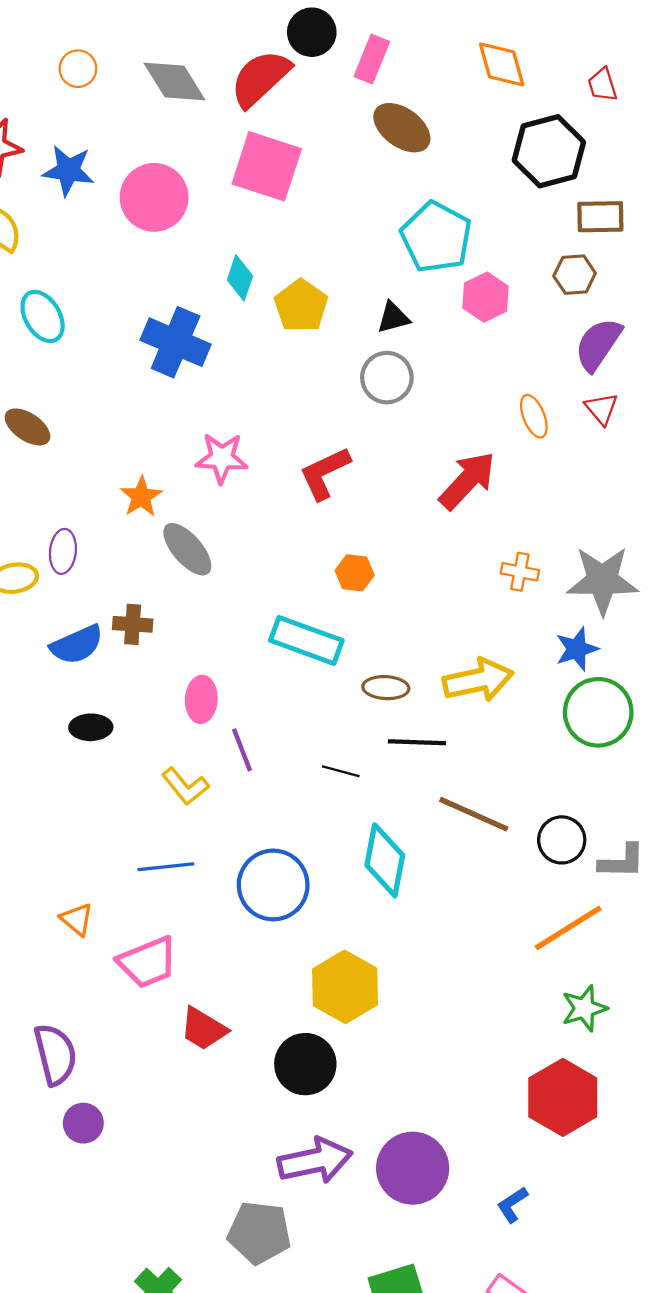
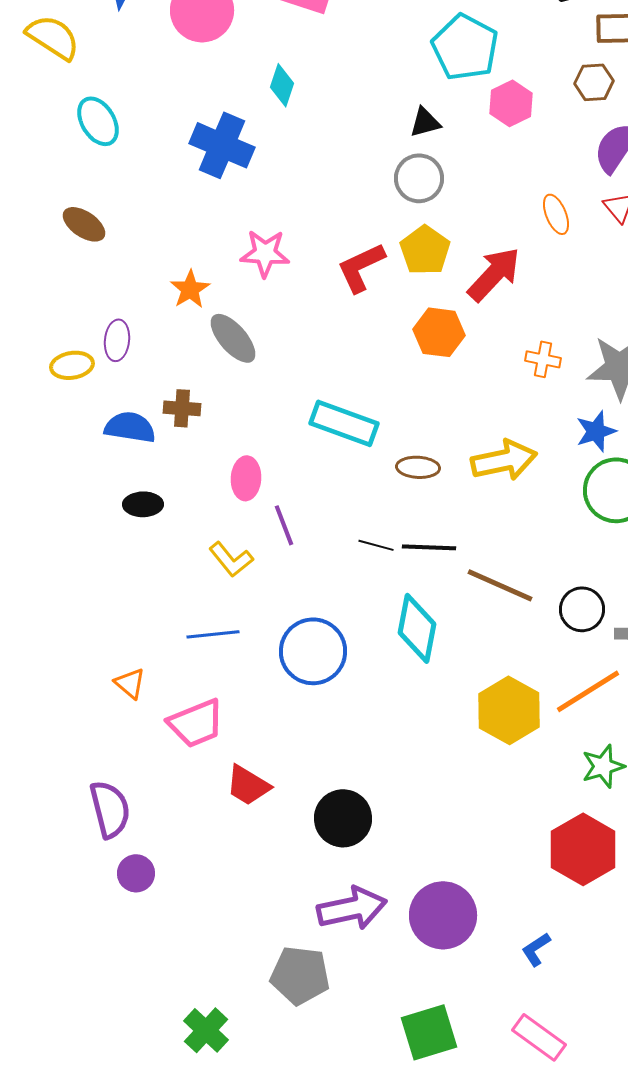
yellow pentagon: (301, 306) -> (425, 250), moved
orange hexagon: (355, 573) -> (439, 332), moved, size x1.4
blue semicircle: (77, 645) -> (130, 427), turned -147
black line: (417, 742) -> (429, 547), moved
yellow hexagon: (345, 987) -> (509, 710), moved

